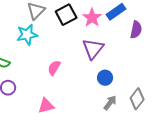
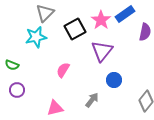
black square: (66, 15) -> (75, 29), moved
gray arrow: (110, 103) -> (92, 100), moved

